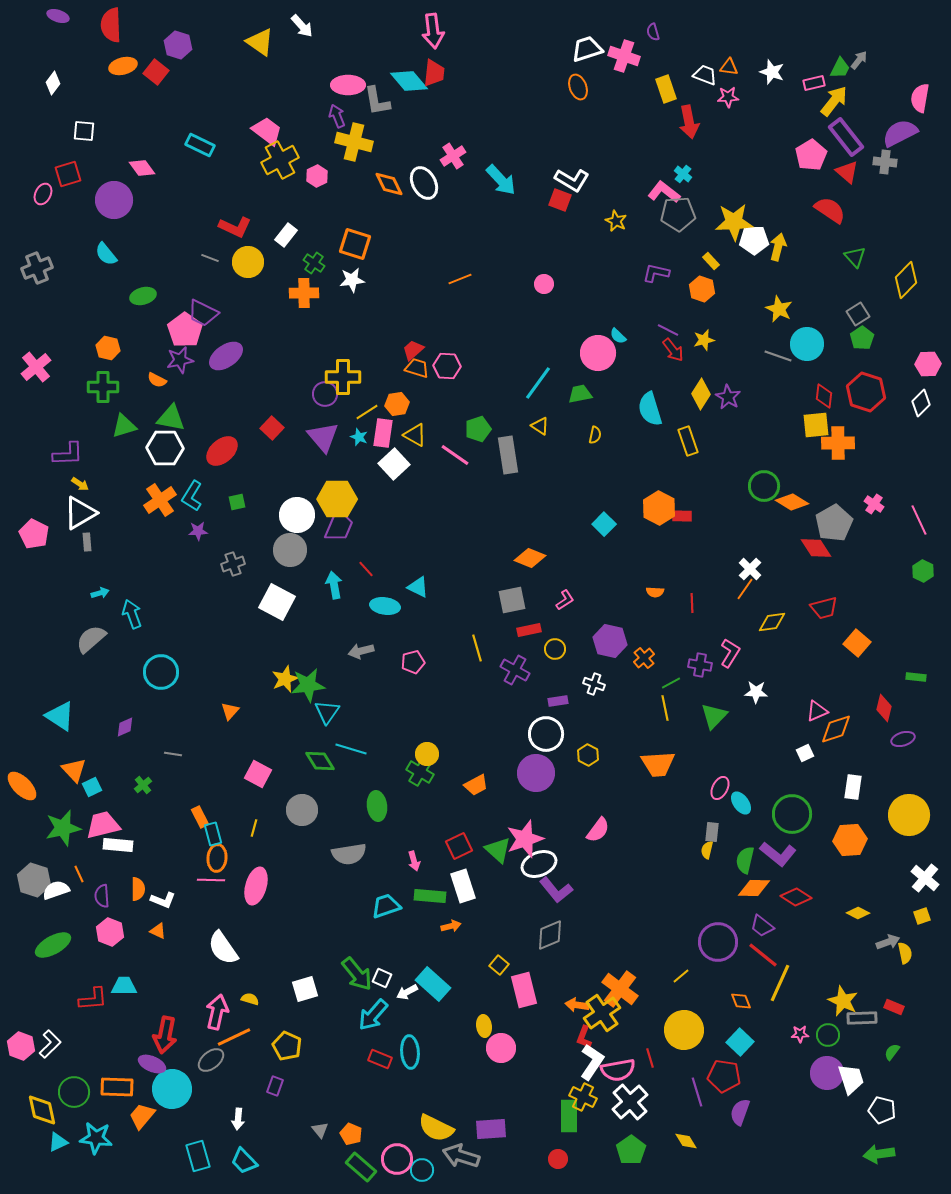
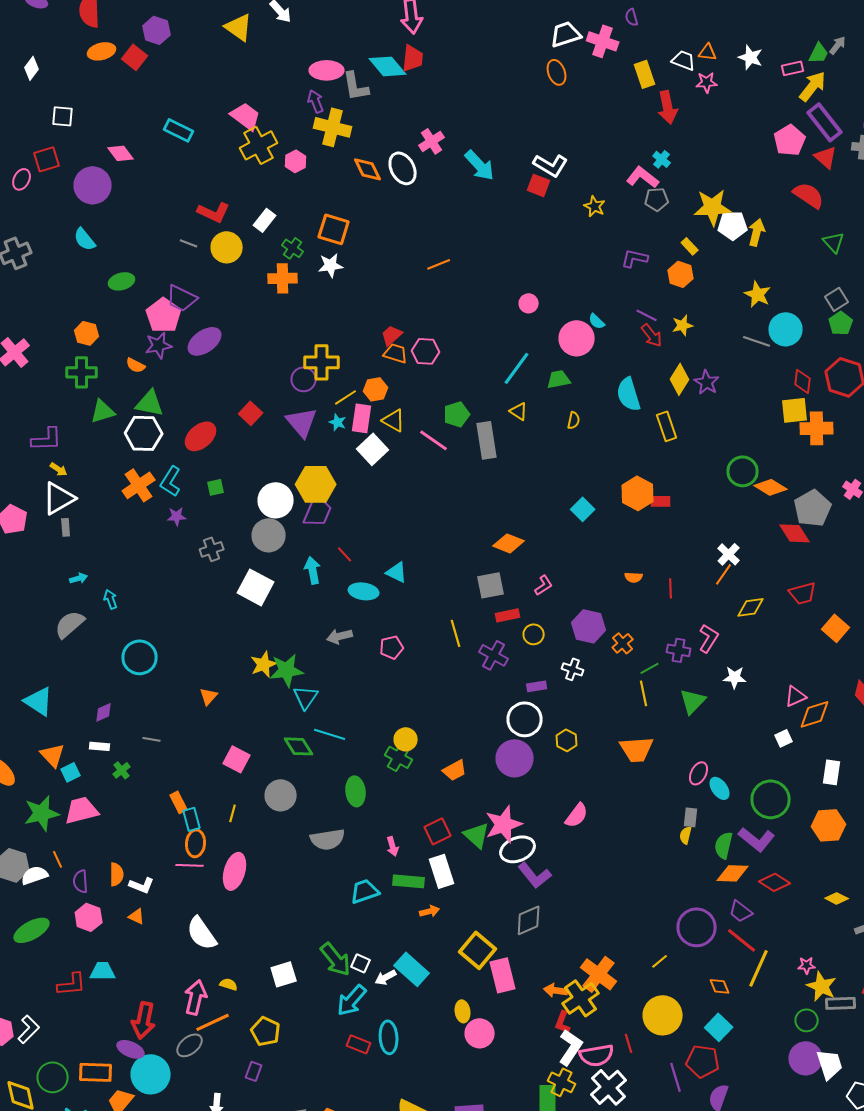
gray pentagon: (678, 214) -> (657, 199), size x0.7
pink circle: (544, 284) -> (529, 303), moved
cyan arrow: (132, 614) -> (111, 599), size x0.7
white rectangle: (118, 845) -> (100, 746), moved, size x0.7
yellow square: (499, 965) -> (478, 950), size x1.8
pink star: (800, 1034) -> (807, 965), moved

